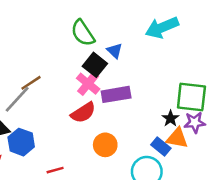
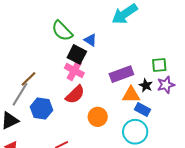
purple rectangle: (116, 94) -> (121, 74), moved
green square: (191, 97) -> (159, 65), size x0.6
orange triangle: (177, 138) -> (131, 95), moved
blue hexagon: (21, 142) -> (41, 109), moved

